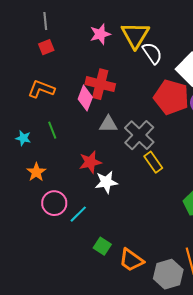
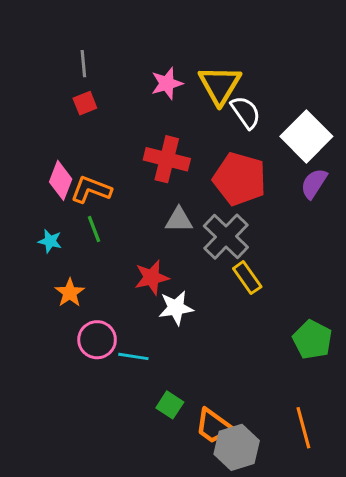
orange L-shape: (41, 89) -> (91, 190), moved
red pentagon: (171, 97) -> (240, 179), moved
pink diamond: (85, 98) -> (61, 180), moved
cyan line: (78, 214) -> (133, 356), turned 54
gray hexagon: (168, 274) -> (237, 447), moved

